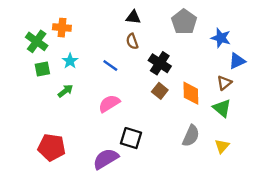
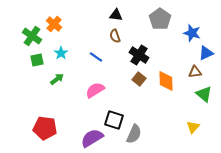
orange cross: (62, 28) -> (54, 24), turned 35
brown triangle: (224, 83) -> (195, 72), turned 32
green triangle: (222, 108) -> (204, 94), moved
gray semicircle: (191, 136) -> (134, 134), moved

